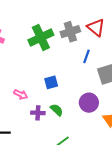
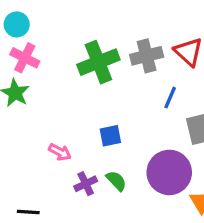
purple circle: (89, 103) -> (169, 172), size x1.4
purple cross: (38, 113) -> (86, 184), turned -32

